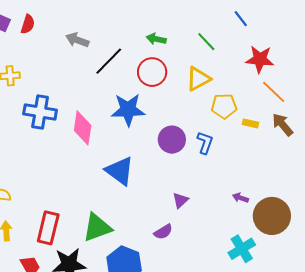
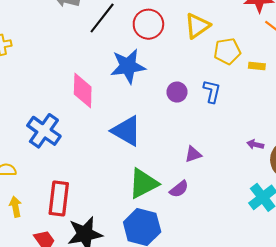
blue cross: (40, 112) -> (44, 131), moved, turned 32
purple circle: (172, 140) -> (177, 92), size x0.7
purple triangle: (180, 200) -> (193, 154), turned 30
green triangle: (97, 228) -> (143, 183), moved

